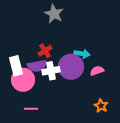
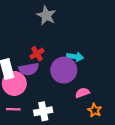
white cross: (51, 71) -> (43, 111), moved
pink semicircle: (97, 71) -> (82, 93), moved
pink line: (31, 109) -> (13, 109), moved

